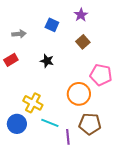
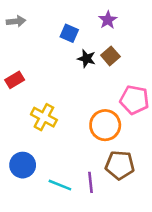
gray arrow: (19, 34) -> (16, 21), moved
black star: (47, 61) -> (87, 59), moved
yellow cross: (33, 103) -> (44, 117), moved
cyan line: (50, 123) -> (60, 185), moved

